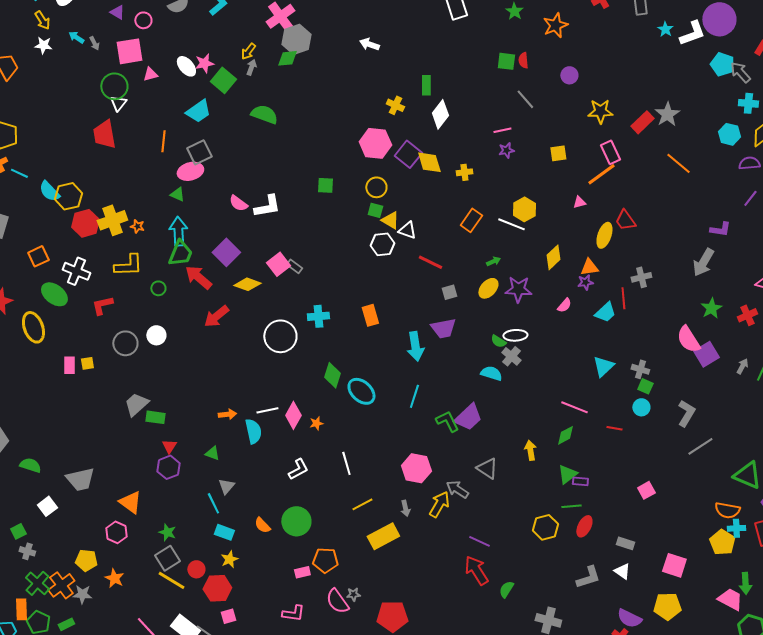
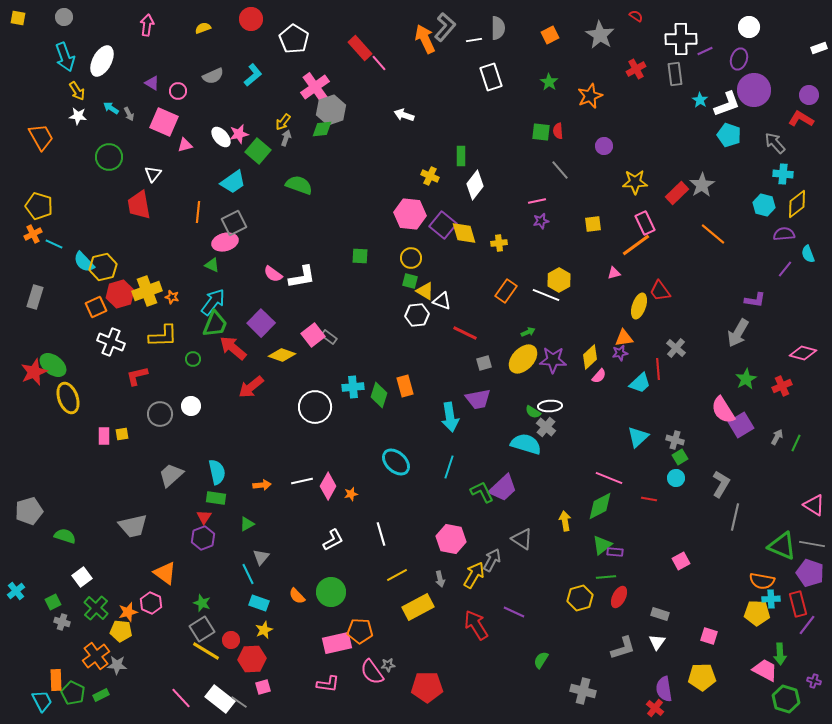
pink square: (129, 51) -> (164, 122), turned 32
cyan pentagon: (722, 64) -> (729, 135), moved
green circle: (114, 86) -> (109, 157), moved
cyan arrow: (178, 231) -> (213, 302), turned 40
orange square: (38, 256) -> (96, 307), moved
yellow diamond: (553, 257) -> (590, 357), moved
gray cross: (641, 277) -> (676, 348), turned -36
yellow ellipse: (488, 288) -> (523, 359), size x1.4
green ellipse: (54, 294) -> (53, 365), moved
cyan semicircle: (491, 373) -> (526, 444), size x1.4
green diamond: (332, 375) -> (379, 395), moved
green square: (645, 386) -> (680, 457), turned 35
green rectangle: (155, 417) -> (216, 498), moved
cyan semicircle: (253, 431) -> (217, 472), moved
green diamond: (565, 435) -> (600, 506), size x1.4
gray line: (700, 446) -> (735, 517), turned -44
green triangle: (212, 453) -> (247, 524), turned -49
gray trapezoid: (80, 479) -> (133, 526), moved
gray arrow: (457, 489) -> (492, 560), turned 85
yellow pentagon: (722, 542) -> (757, 613), turned -30
pink square: (674, 565) -> (709, 636), size x0.7
red arrow: (476, 570) -> (476, 625), moved
white triangle: (622, 571) -> (657, 642), turned 30
pink rectangle: (302, 572) -> (337, 643), size x1.8
orange star: (114, 578) -> (128, 612), moved, turned 30
green cross: (37, 583) -> (96, 608), moved
purple semicircle: (629, 618) -> (664, 689), turned 55

